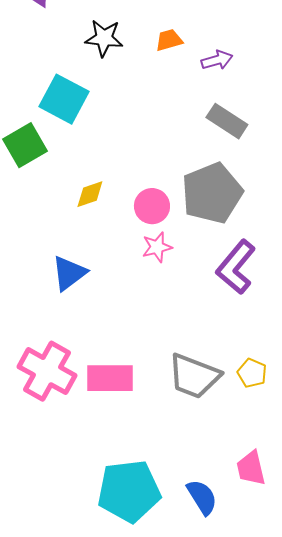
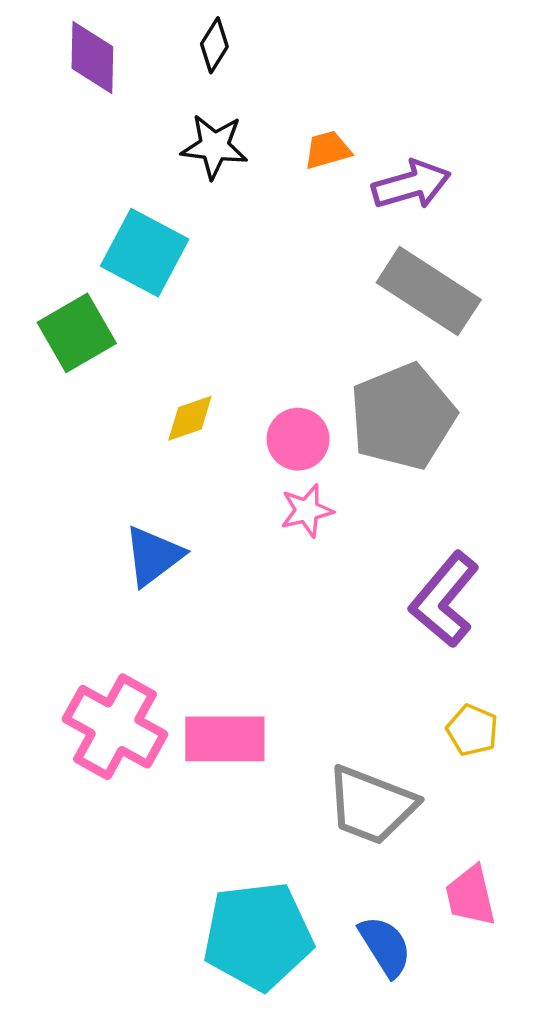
purple arrow: (217, 60) -> (411, 185), size x1.4
gray rectangle: (227, 121) -> (429, 291), size x1.4
purple L-shape: (236, 267) -> (444, 599), moved
gray trapezoid: (194, 376) -> (371, 805), moved

